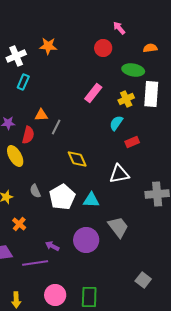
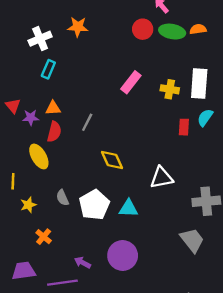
green ellipse: (133, 70) -> (172, 32), moved
yellow cross: (126, 99) -> (170, 89), turned 35
orange triangle: (41, 115) -> (53, 108), moved
cyan semicircle: (116, 123) -> (205, 118), moved
red rectangle: (132, 142) -> (184, 127), moved, turned -64
gray trapezoid: (118, 227) -> (192, 240), moved

